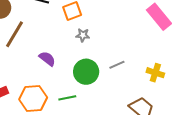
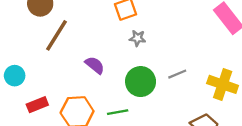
yellow cross: (155, 73) -> (223, 84), size x1.4

